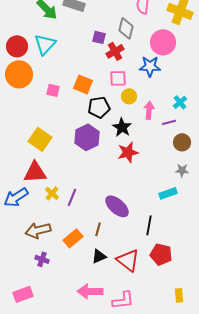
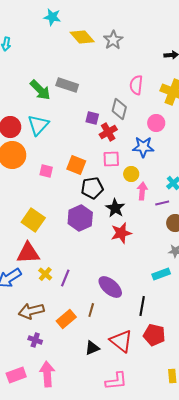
pink circle: (163, 42) -> (156, 123), size x0.7
yellow circle: (129, 96) -> (131, 174), moved
black triangle: (99, 256) -> (92, 348), moved
pink arrow: (90, 291) -> (47, 374), moved, turned 85

